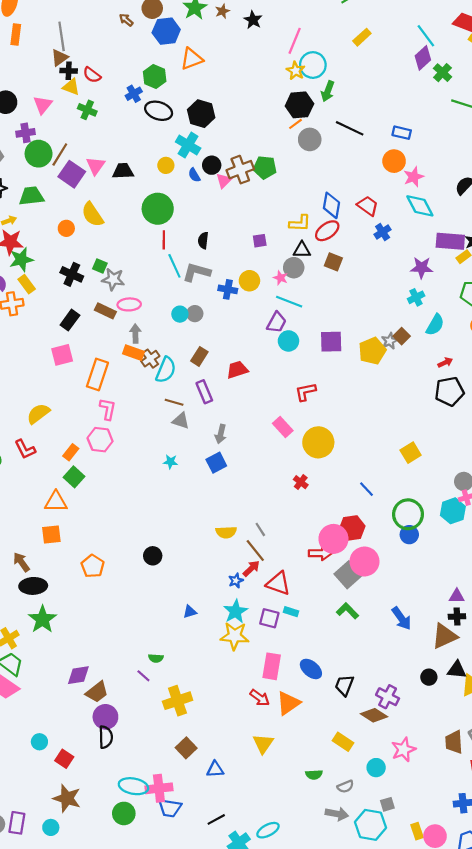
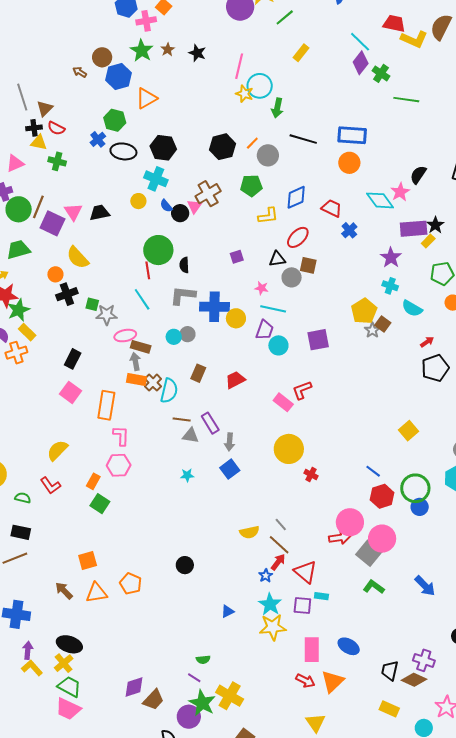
brown triangle: (60, 58) -> (45, 108), moved
pink triangle: (43, 105) -> (15, 163), turned 36
black hexagon: (299, 105) -> (223, 147), moved
blue rectangle: (402, 133) -> (352, 135), size x1.6
black circle: (212, 165) -> (180, 213), moved
green pentagon: (265, 167) -> (251, 186), moved
pink star: (414, 177) -> (400, 192), moved
blue diamond: (331, 205) -> (296, 197), moved, turned 65
green circle: (158, 209) -> (158, 250), moved
yellow L-shape: (300, 223) -> (268, 216), moved
cyan line: (174, 266) -> (142, 299), moved
gray circle: (294, 268) -> (292, 277), moved
purple star: (422, 268) -> (391, 258), turned -30
black cross: (72, 274) -> (67, 294), moved, turned -35
yellow circle: (249, 281) -> (236, 318), moved
blue cross: (228, 289) -> (214, 307), size x1.6
cyan cross: (416, 297) -> (390, 286), turned -35
brown rectangle: (105, 311) -> (141, 347), moved
cyan semicircle: (435, 325) -> (412, 308), turned 100
yellow pentagon: (372, 351) -> (364, 311), moved
pink square: (62, 355) -> (71, 392), turned -30
purple rectangle: (204, 392) -> (210, 423), moved
pink rectangle: (283, 427) -> (283, 402), moved
yellow circle: (318, 442) -> (289, 449), moved
orange triangle: (56, 502) -> (96, 593), moved
red hexagon: (352, 528) -> (382, 496), moved
red triangle: (278, 583) -> (305, 572), turned 30
black ellipse: (33, 586) -> (69, 644), moved, turned 30
green star: (42, 619) -> (202, 703), moved
black trapezoid: (344, 685) -> (390, 671), moved
yellow cross: (178, 701) -> (230, 696), turned -32
purple circle: (105, 717) -> (189, 717), moved

